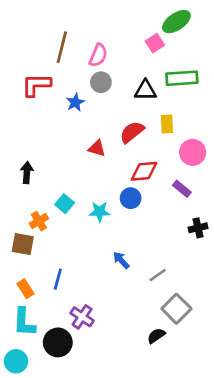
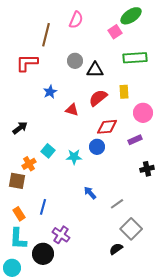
pink semicircle: (98, 55) -> (76, 20), moved
black triangle: (145, 90) -> (95, 70), moved
blue star: (75, 102) -> (50, 92), moved
black arrow: (27, 173) -> (20, 128), turned 49
purple rectangle: (182, 189) -> (135, 140), turned -64

